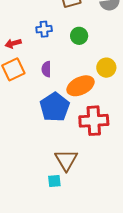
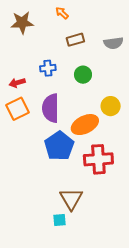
purple semicircle: (46, 69) -> (51, 108), size x1.8

